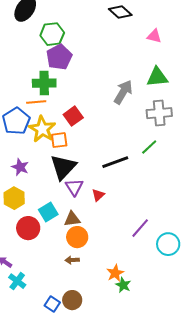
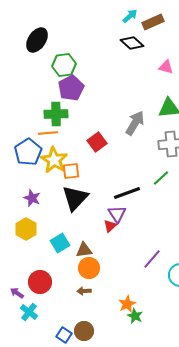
red square: (73, 116) -> (97, 142), moved
purple triangle: (74, 187) -> (117, 214), moved
red circle: (28, 228) -> (40, 282), moved

